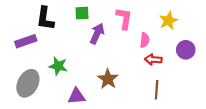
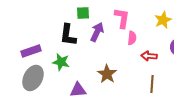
black L-shape: (45, 18) -> (68, 35), moved
pink semicircle: (145, 40) -> (132, 38), moved
purple rectangle: (26, 41) -> (31, 51), moved

